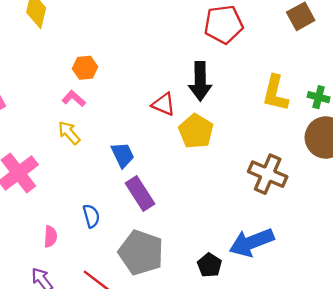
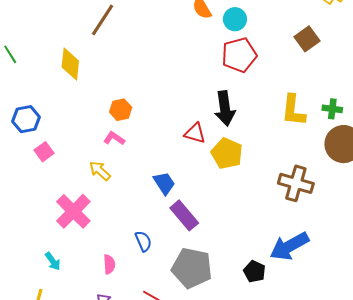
yellow arrow: (69, 133) -> (100, 171), moved

